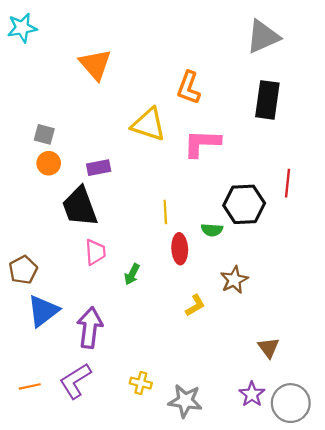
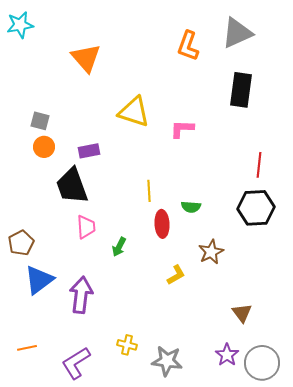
orange L-shape: (189, 88) -> (188, 46), moved
pink L-shape: (202, 143) -> (182, 129), size x0.7
black hexagon: (244, 204) -> (256, 208), moved
purple L-shape: (75, 381) -> (76, 363), moved

